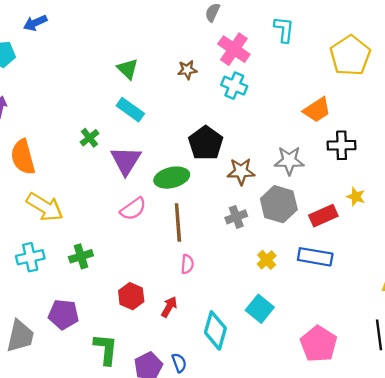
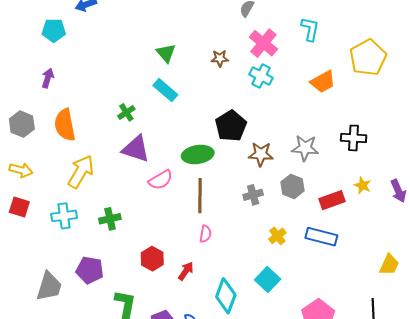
orange trapezoid: (317, 110) -> (323, 82), moved
purple triangle: (126, 161) -> (136, 149), moved, turned -48
gray hexagon: (279, 204) -> (292, 186), size x0.7
yellow arrow: (45, 207) -> (81, 172), turned -96

